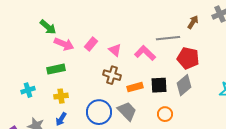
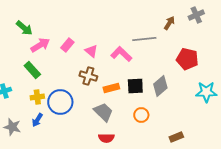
pink arrow: (64, 44) -> (40, 45), turned -54
red pentagon: (188, 58) -> (187, 59), moved
green rectangle: (56, 69) -> (32, 70), turned 60
blue circle: (99, 112) -> (60, 102), moved

